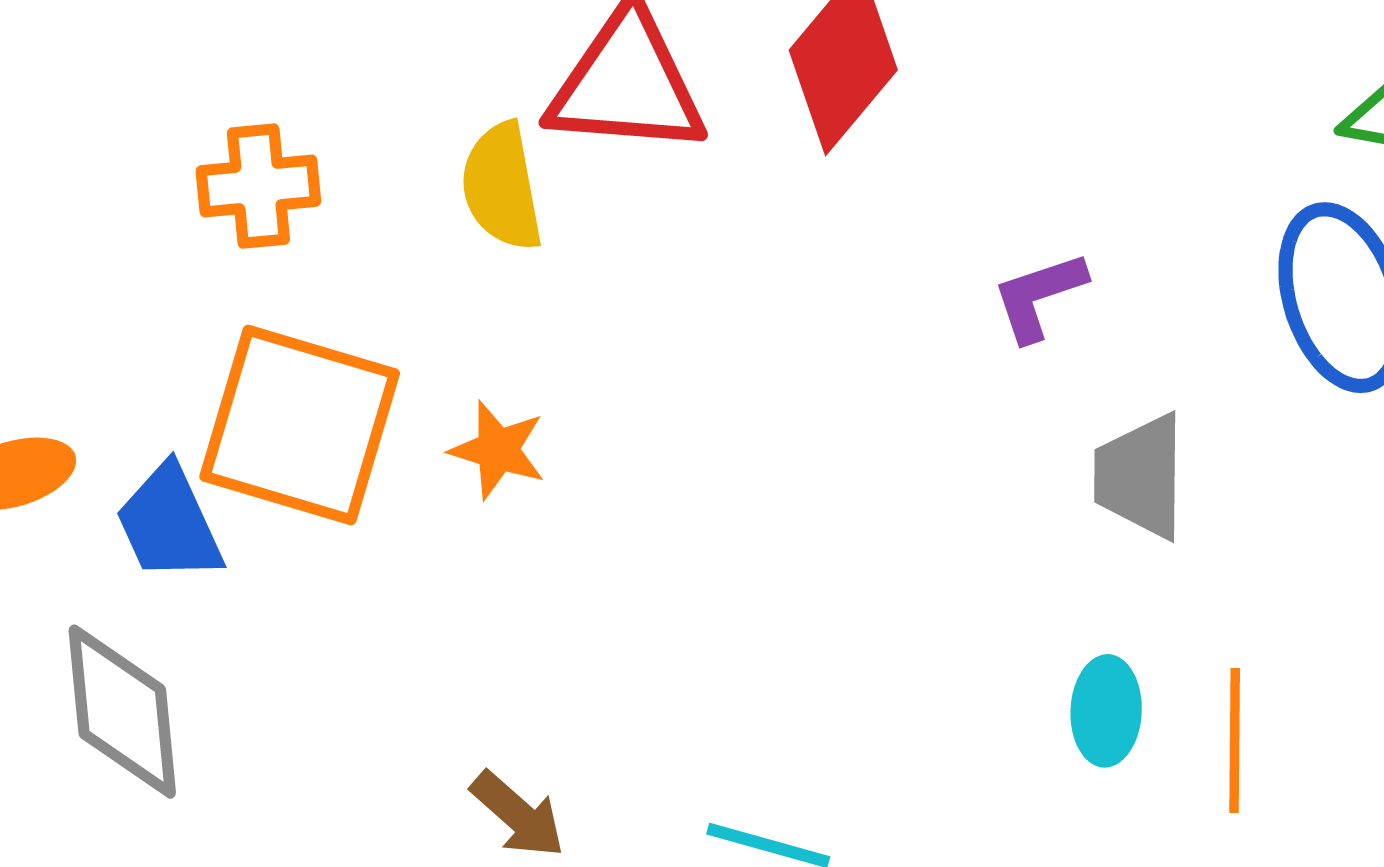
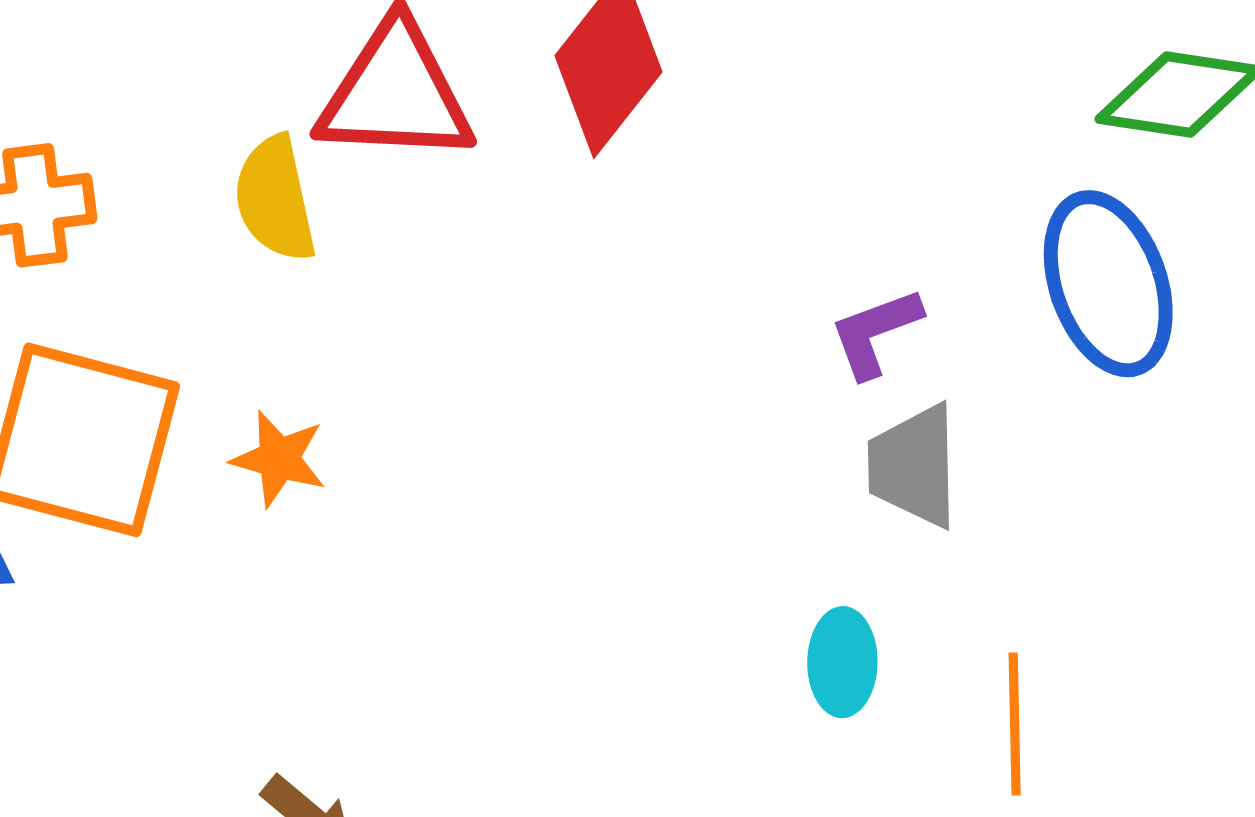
purple L-shape: (1039, 296) -> (875, 333), moved
cyan ellipse: (1106, 711) -> (842, 662), moved

